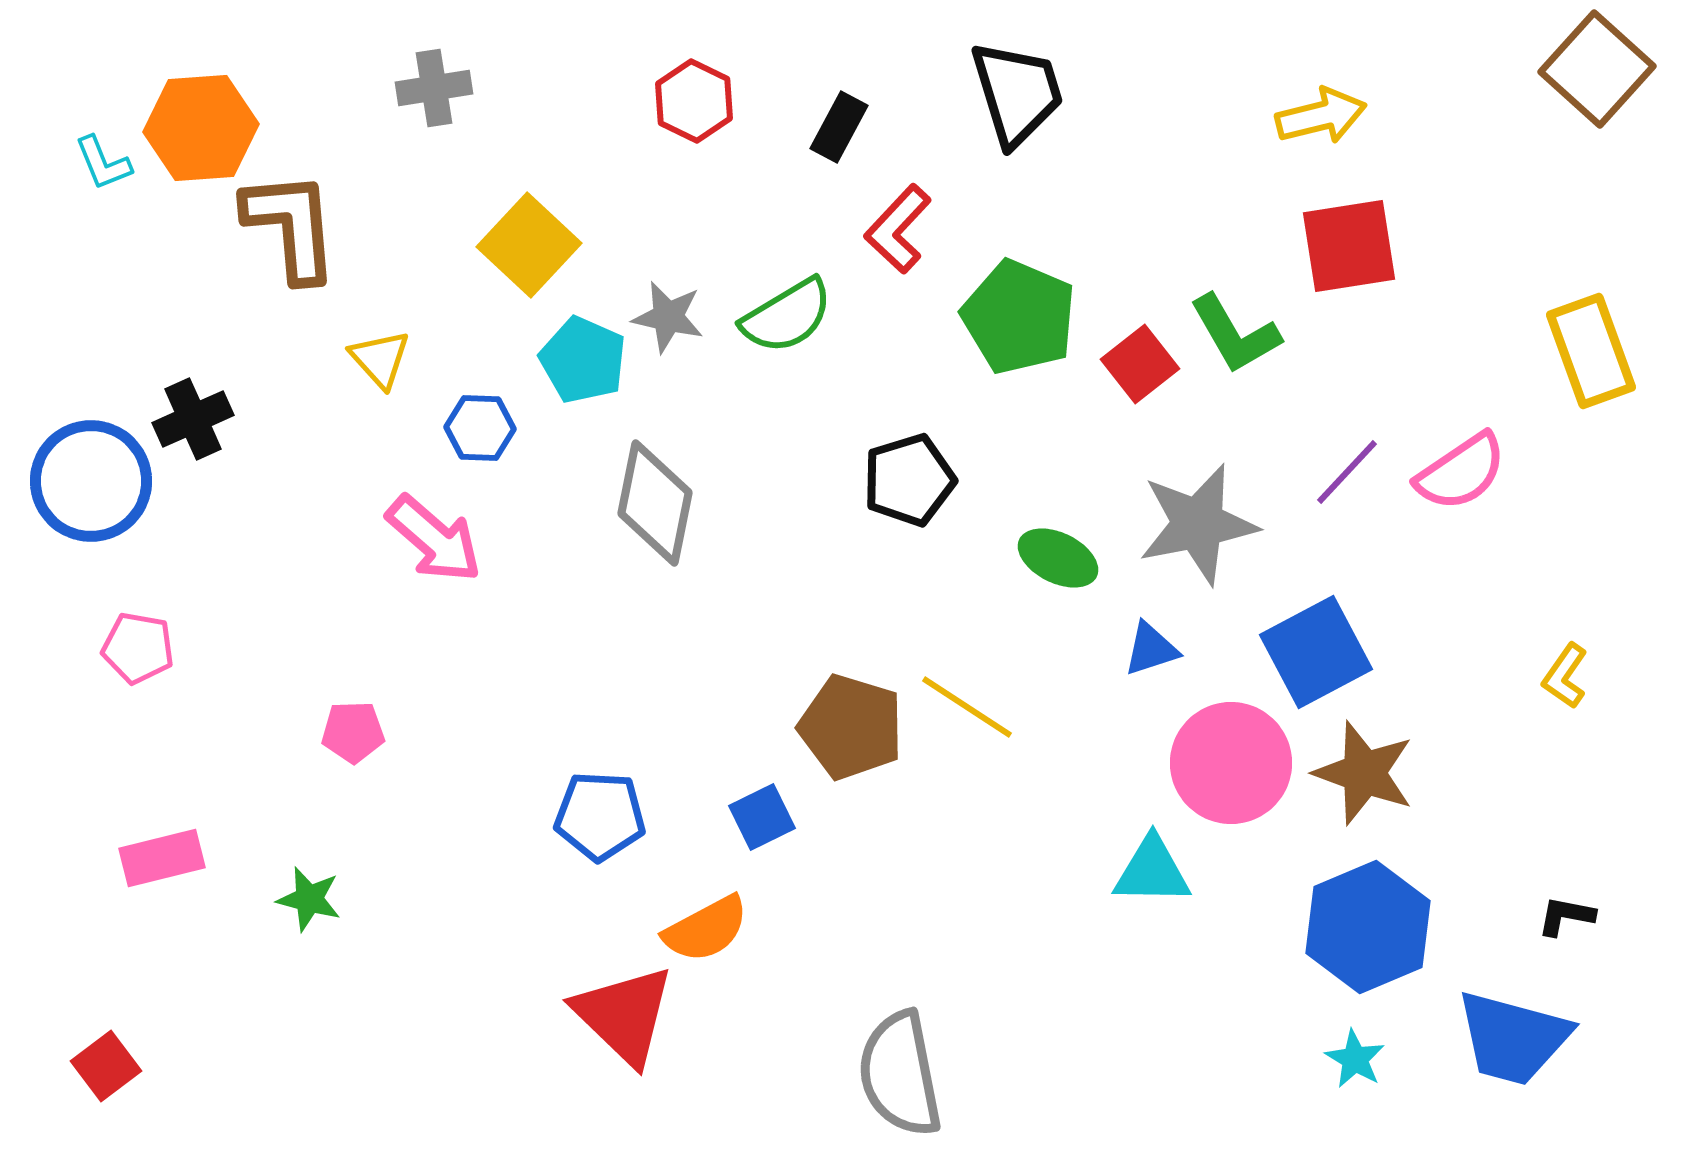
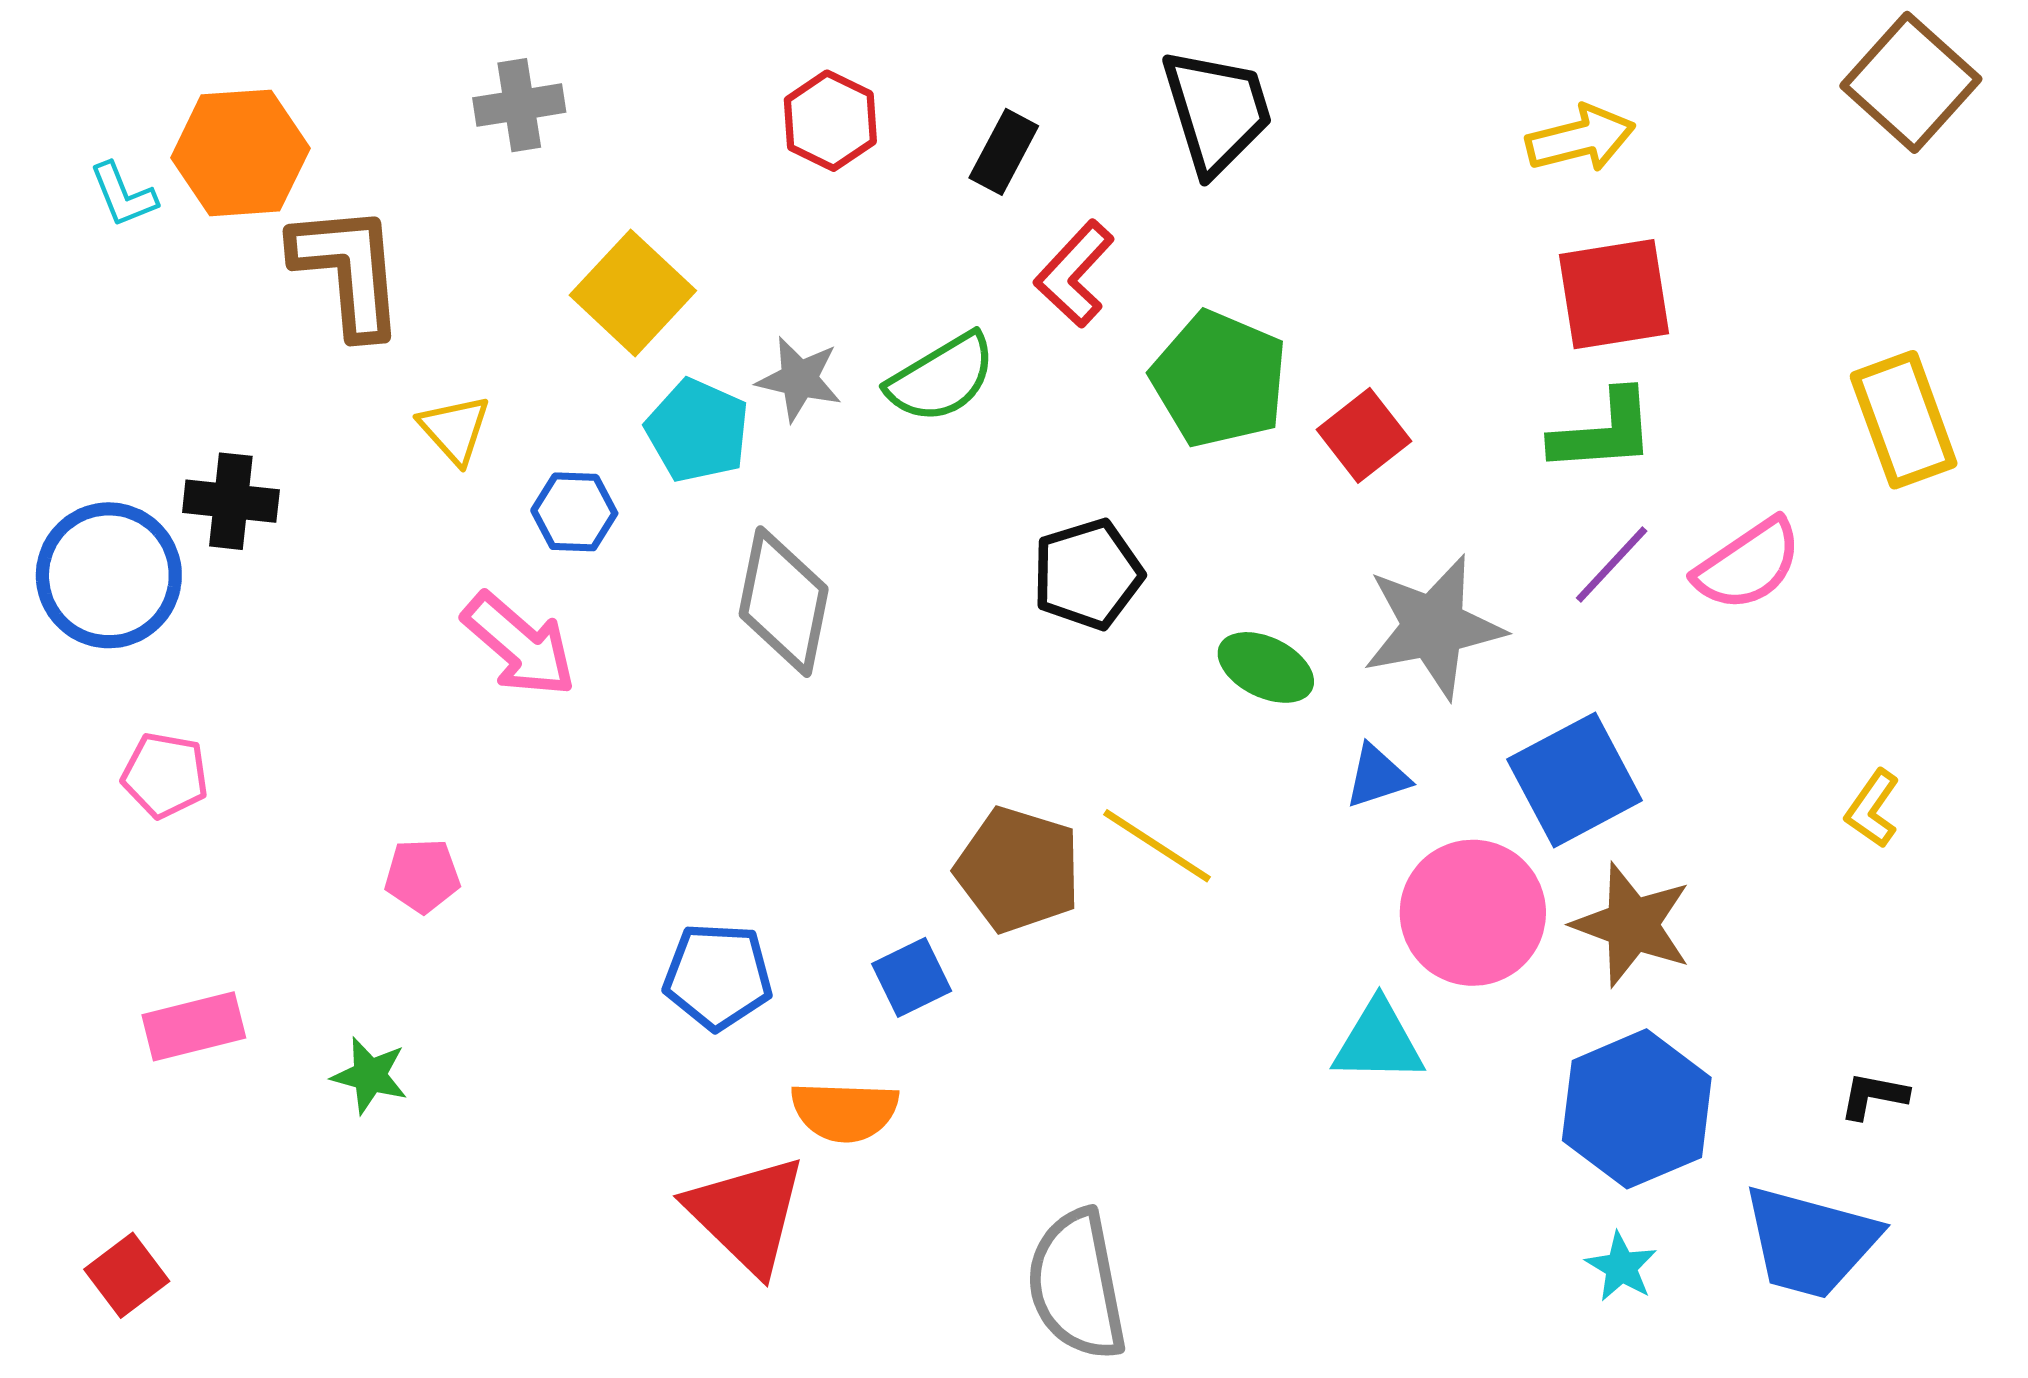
green L-shape: (1235, 334) -> (1603, 432), moved, turned -64
black cross: (193, 419) -> (231, 501), turned 30
orange semicircle: (706, 929) -> (845, 1111), turned 30

